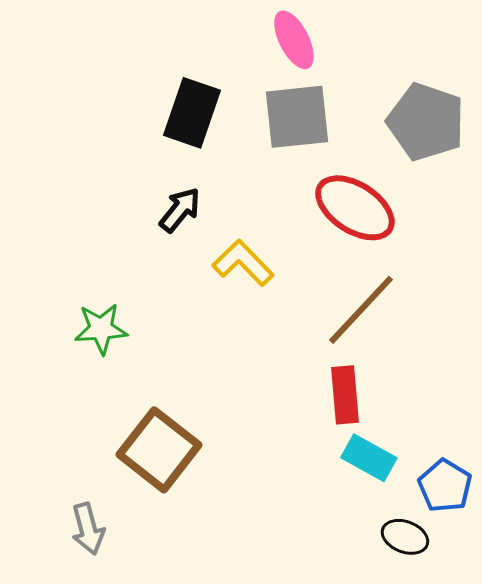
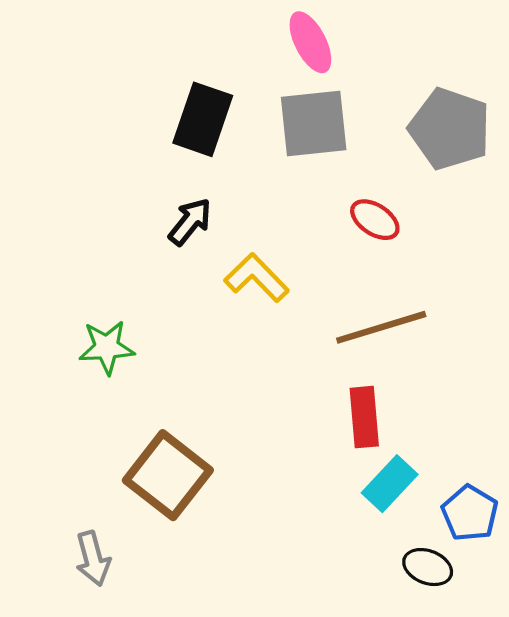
red ellipse: (355, 208) -> (375, 220), size x0.6
brown line: (361, 310) -> (381, 327), turned 30
cyan rectangle: (369, 458) -> (390, 484), turned -76

